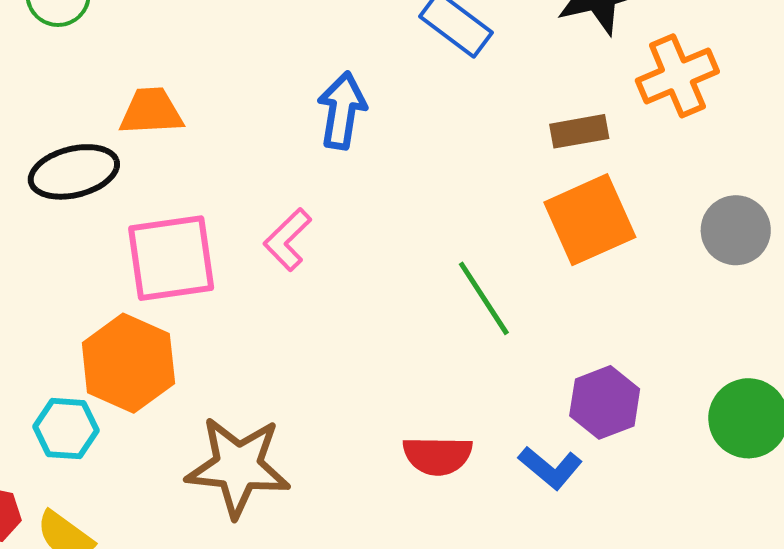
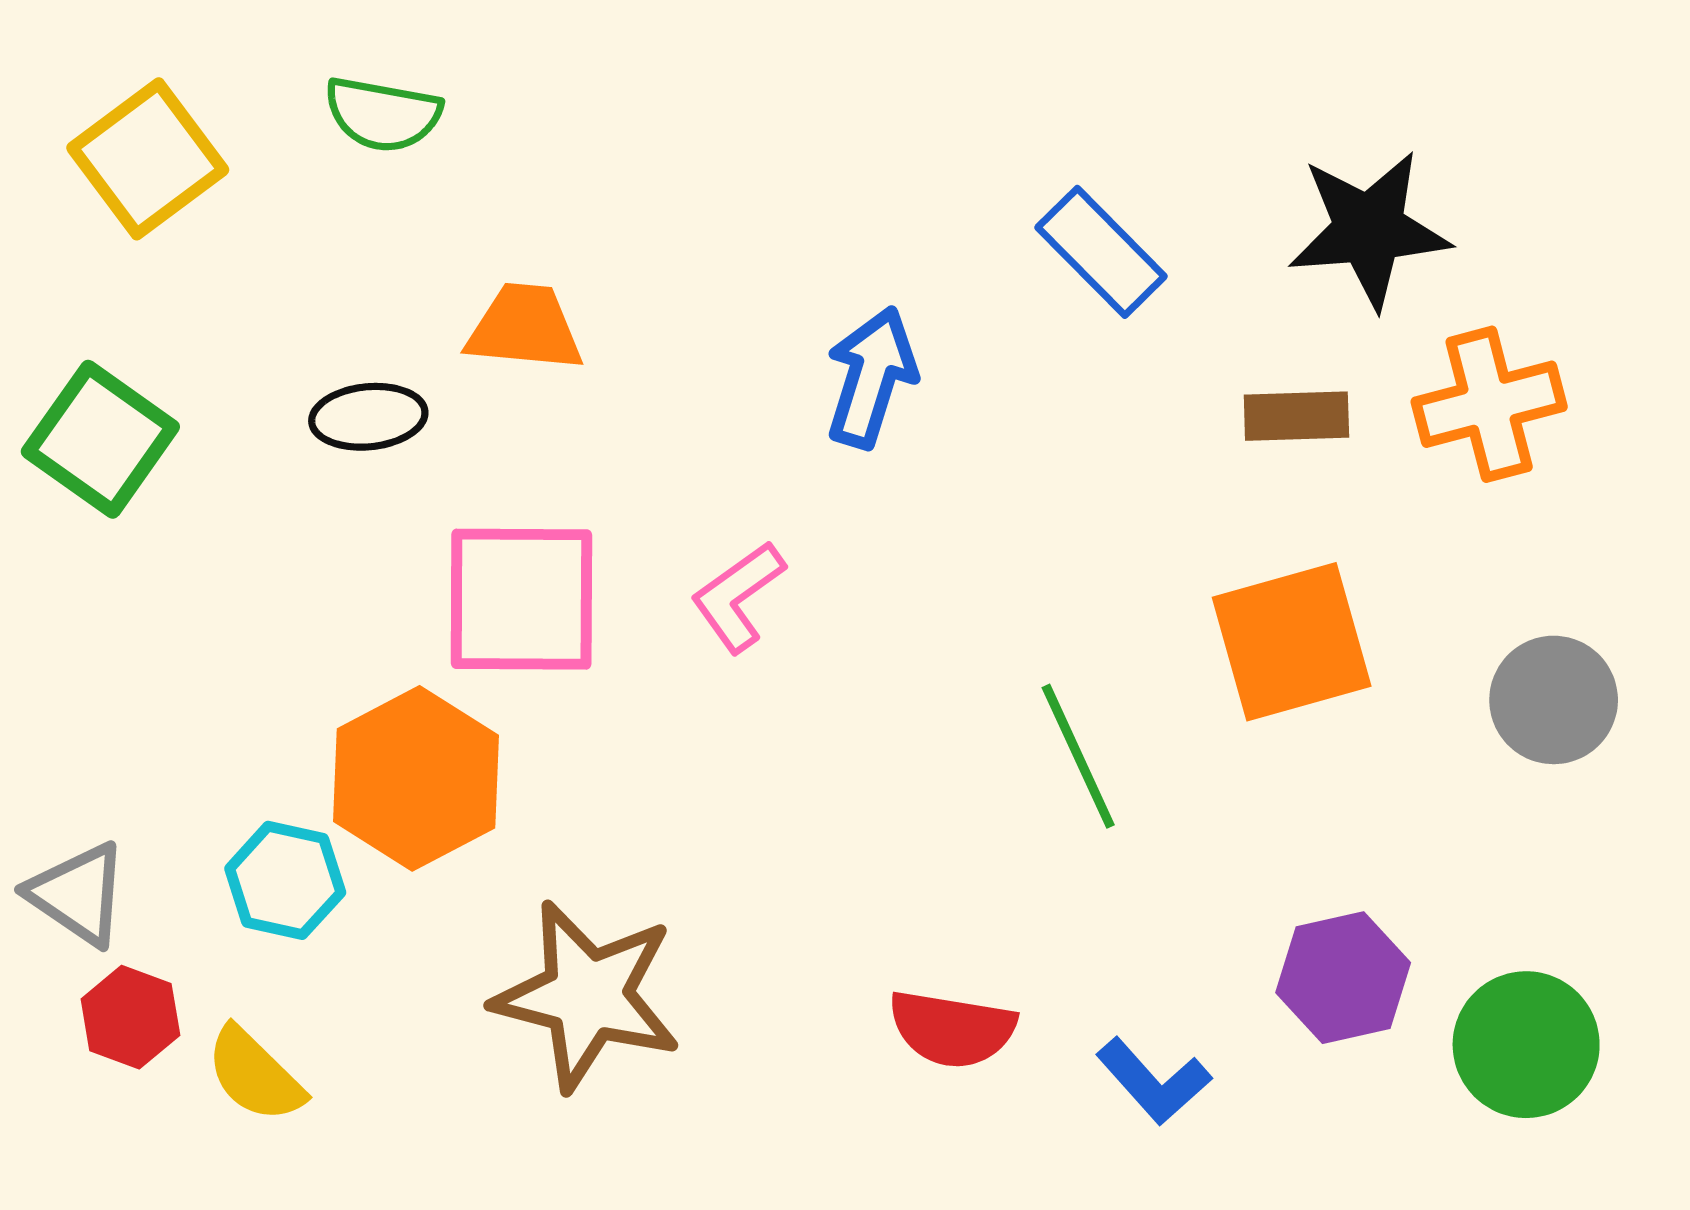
brown rectangle: (579, 131) -> (1296, 416), moved
black ellipse: (74, 172) -> (368, 417), size x0.7
purple hexagon: (605, 402) -> (1343, 978), moved

